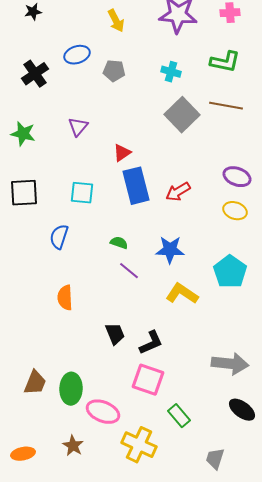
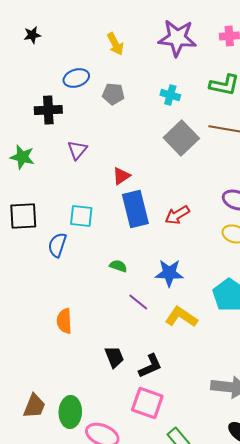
black cross: (35, 74) -> (48, 110), moved, turned 32
blue semicircle: (59, 237) -> (57, 245), moved
purple line: (129, 271) -> (138, 302), moved

